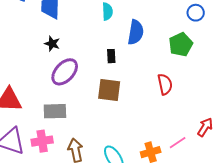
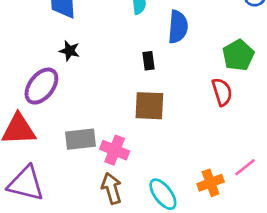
green pentagon: (181, 44) -> (238, 55), moved
purple ellipse: (65, 72) -> (41, 86), moved
pink cross: (42, 141) -> (115, 150), moved, turned 35

